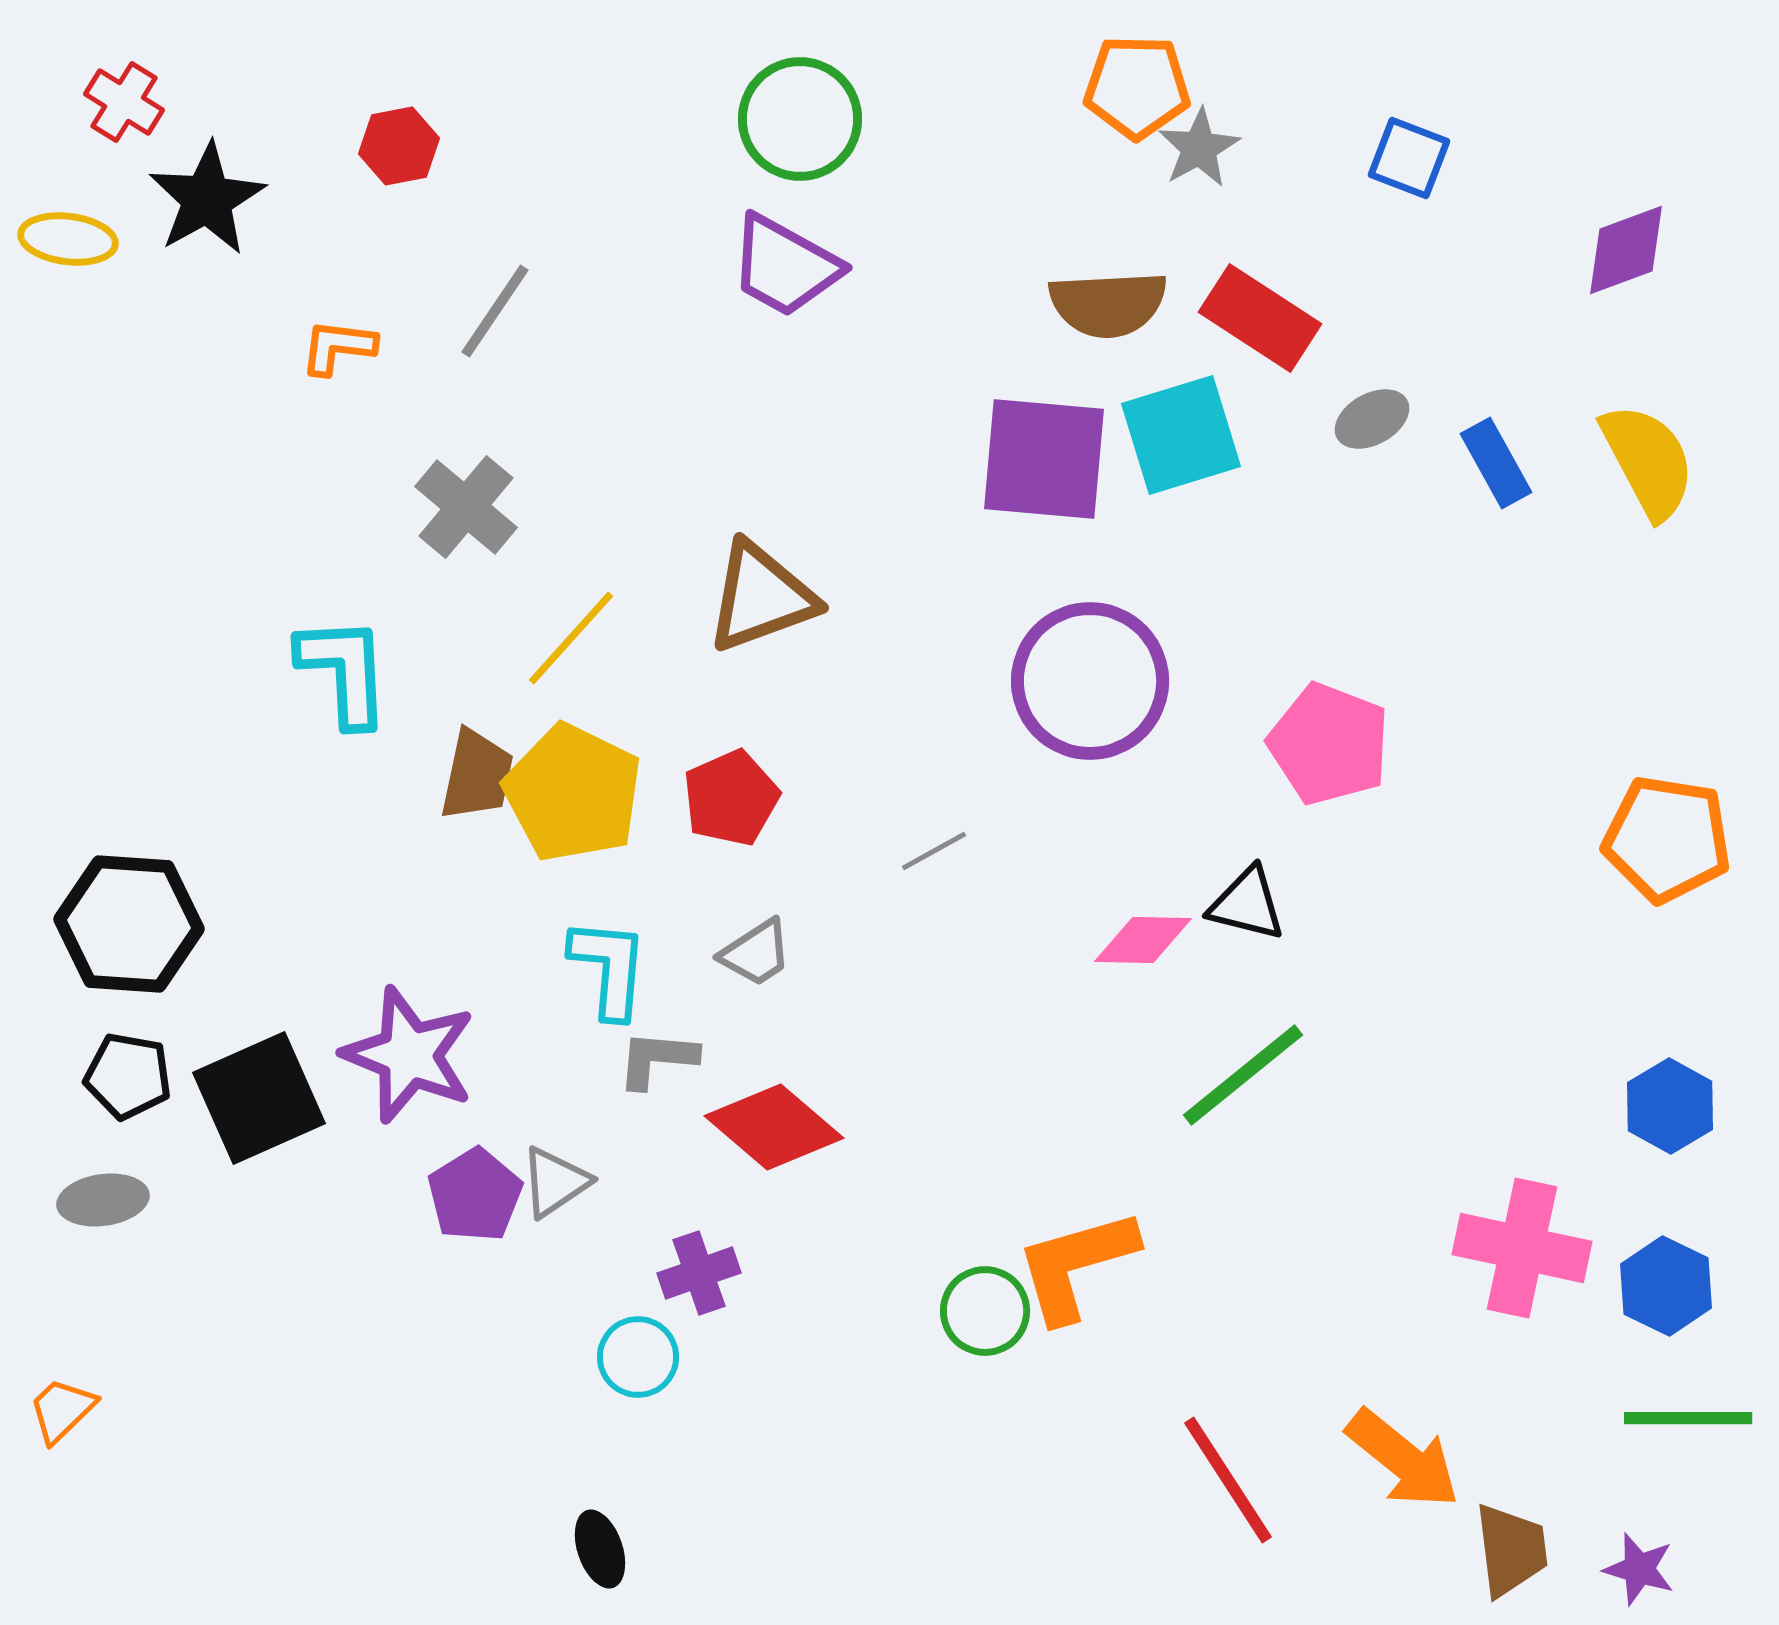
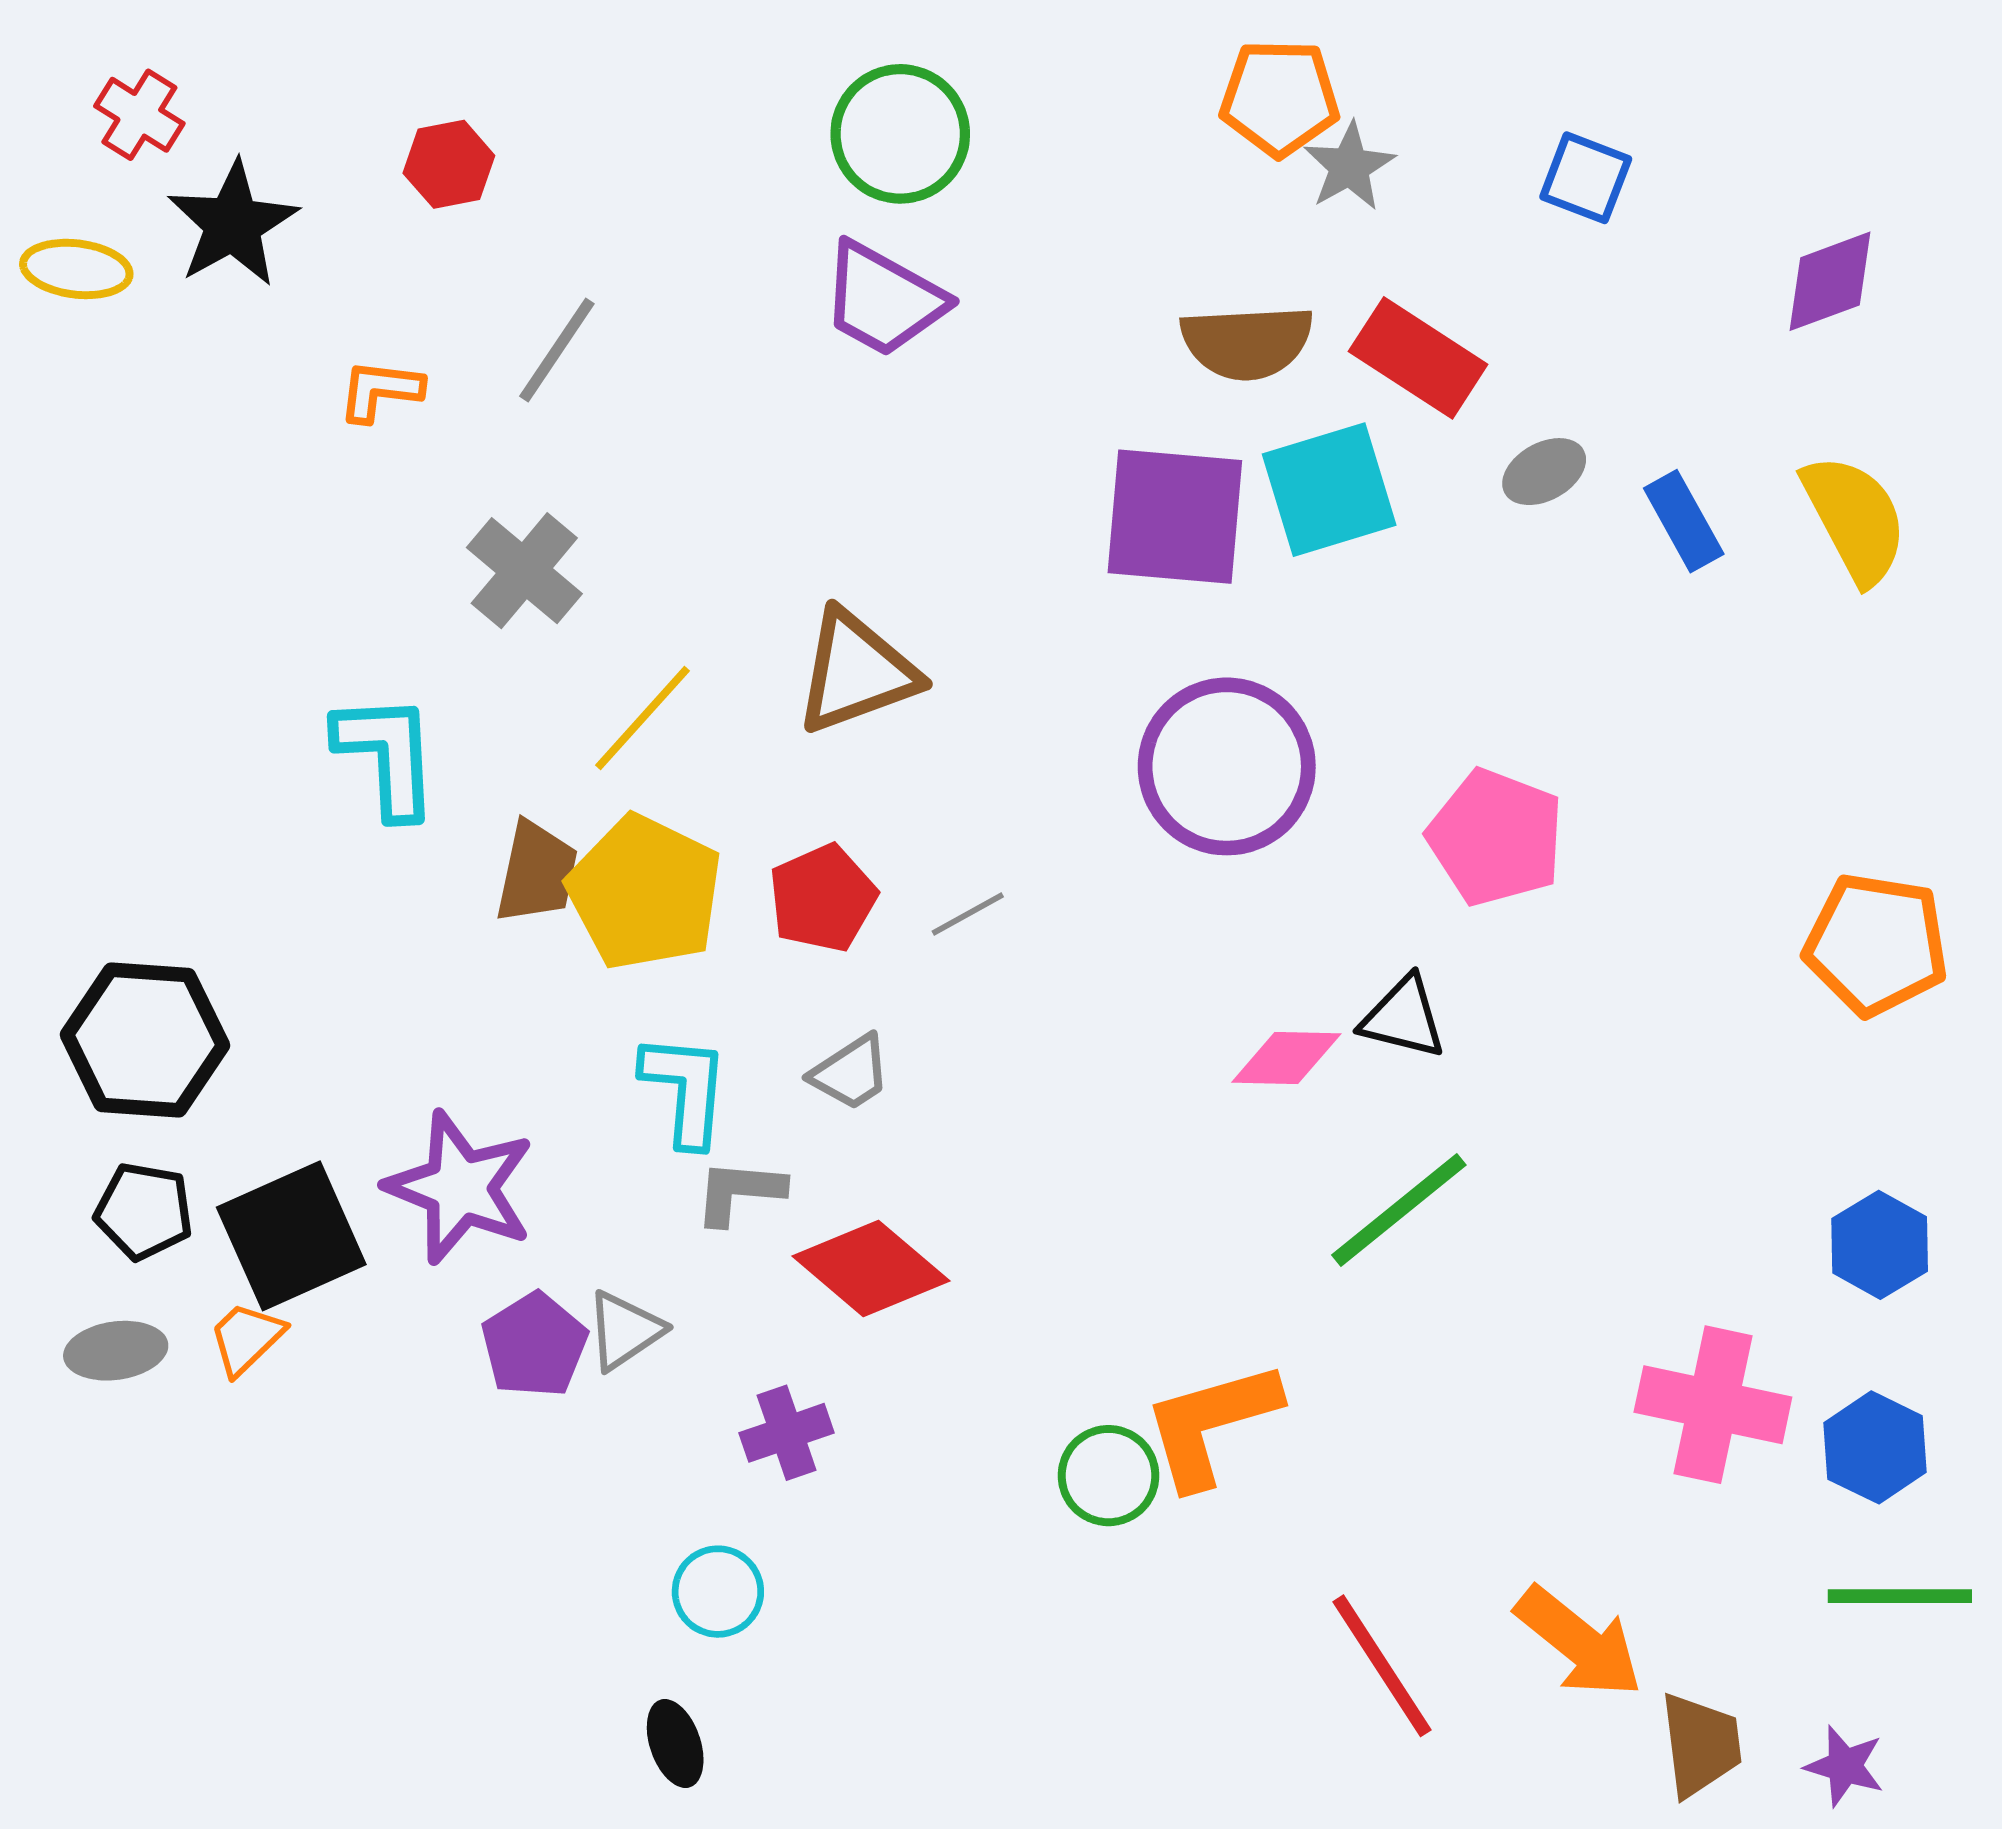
gray line: (934, 851) -> (968, 914), moved
cyan circle: (638, 1357) -> (718, 1592), moved
orange trapezoid: (62, 1410) -> (246, 1338), moved

